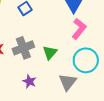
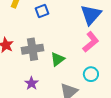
cyan circle: (86, 60) -> (91, 74), size x0.6

